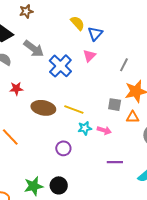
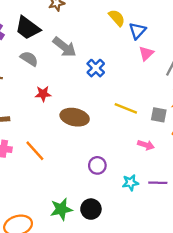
pink triangle: (89, 56) -> (146, 53), moved
blue cross: (60, 66) -> (96, 68), size x0.7
yellow line: (74, 109) -> (126, 108), moved
cyan star: (85, 128) -> (130, 183), moved

